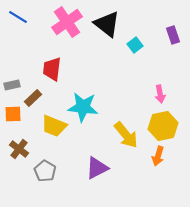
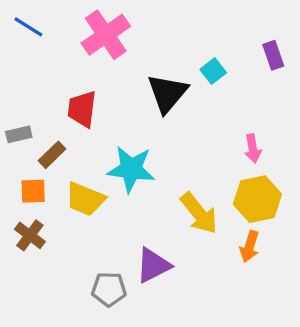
black triangle: (107, 24) -> (167, 93), moved, turned 32
orange square: (13, 114) -> (33, 191), moved
gray pentagon: (45, 171) -> (109, 289), moved, turned -30

